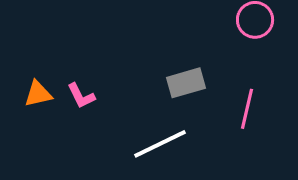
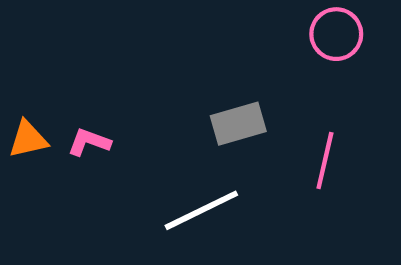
pink L-shape: (81, 96) -> (89, 142), turned 136

